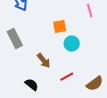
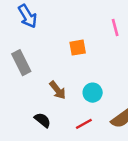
cyan circle: (72, 44) -> (93, 93), moved
red line: (67, 77) -> (84, 124), moved

